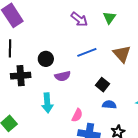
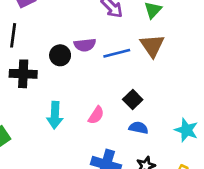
brown triangle: (122, 54) -> (152, 46), moved
purple semicircle: (63, 76) -> (85, 45), moved
pink semicircle: (77, 115) -> (96, 115), moved

